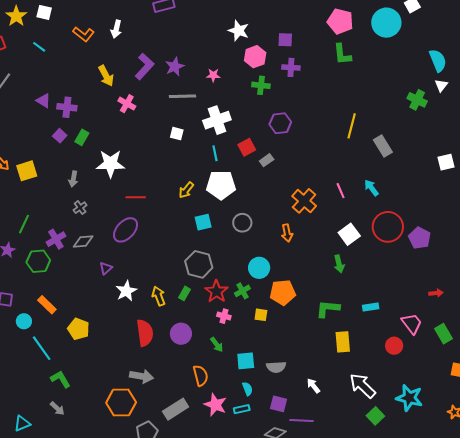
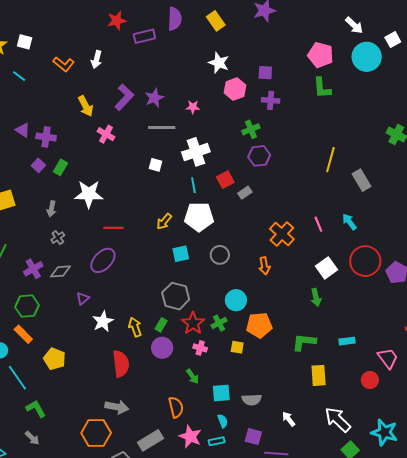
green cross: (261, 85) -> (251, 129), moved, turned -30
green hexagon: (38, 261) -> (27, 306), moved
purple circle: (181, 334) -> (162, 348), moved

